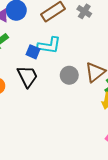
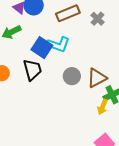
blue square: (33, 52) -> (42, 48), size x1.5

